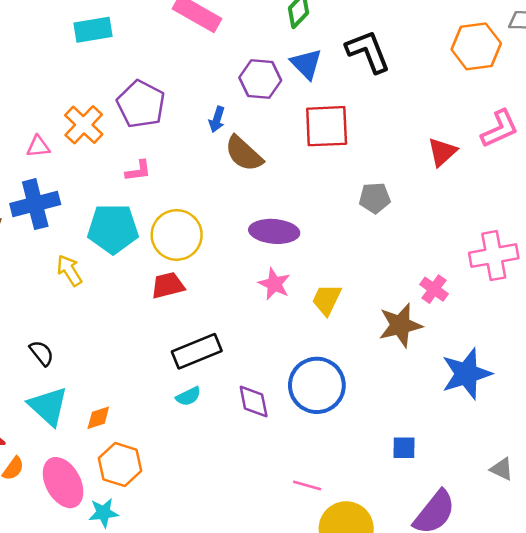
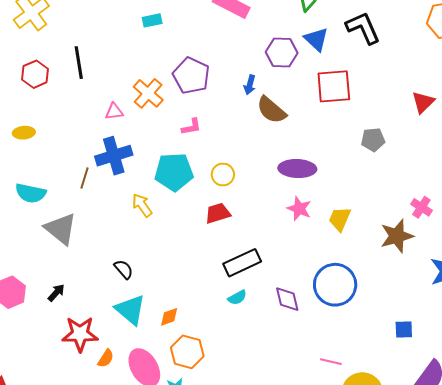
cyan rectangle: (93, 30) -> (152, 20), size x0.7
yellow circle: (177, 235) -> (223, 175), size x0.6

